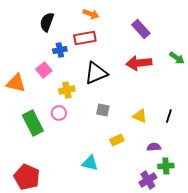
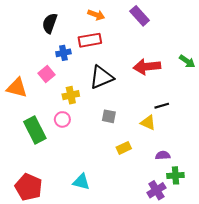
purple rectangle: (141, 29) -> (140, 16), moved
black line: (169, 116) -> (162, 106), moved, turned 56
cyan triangle: (90, 163) -> (81, 182), moved

